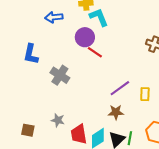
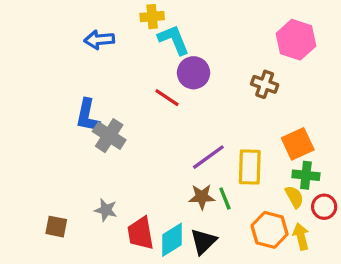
purple circle: (85, 37) -> (193, 73), moved
blue L-shape: (31, 54) -> (88, 116), moved
yellow rectangle: (145, 94) -> (250, 167), size x1.5
green line: (130, 138) -> (225, 198), moved, turned -32

